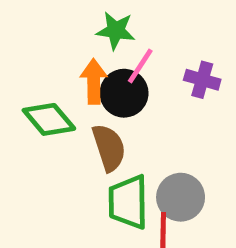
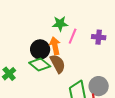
black circle: (124, 93) -> (40, 49), moved
brown semicircle: (109, 148) -> (58, 64), moved

